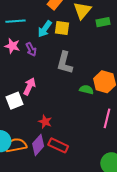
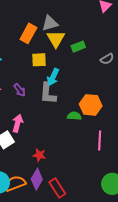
cyan arrow: (45, 29) -> (53, 77), moved
purple arrow: (31, 49) -> (20, 90), moved
red rectangle: (58, 145) -> (57, 188), moved, turned 42

